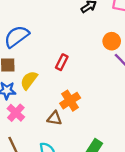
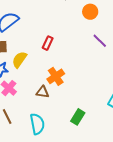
orange circle: (112, 41) -> (90, 12), moved

